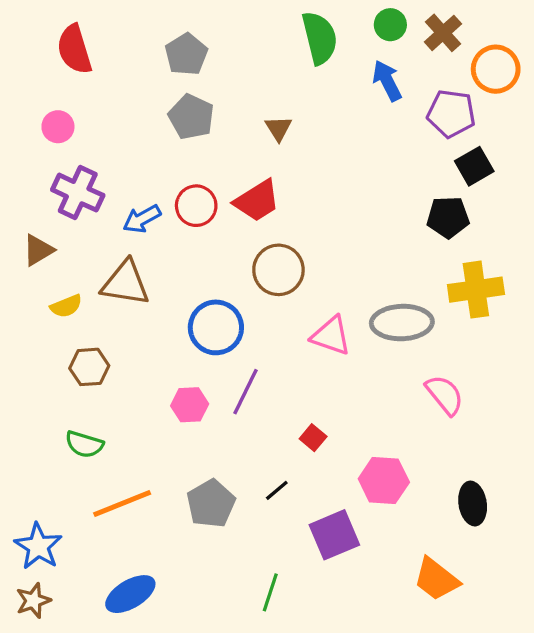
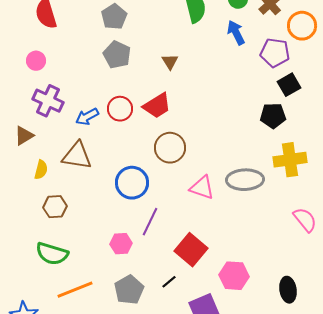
yellow semicircle: (66, 306) -> (41, 170), turned -54
pink semicircle: (445, 395) -> (305, 220), moved
pink hexagon: (190, 405) -> (121, 244), moved
red square: (313, 438) -> (191, 250), size x2.0
green semicircle: (84, 444) -> (52, 254), size x1.4

